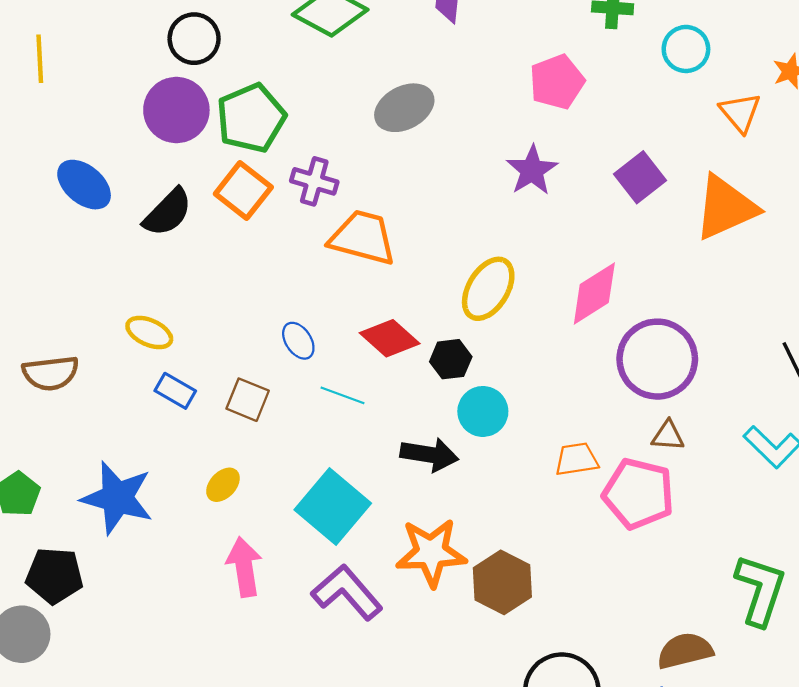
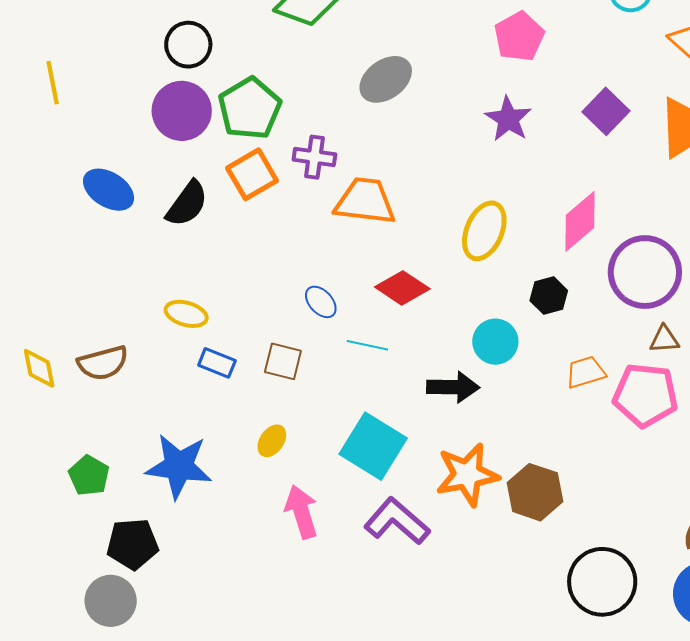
orange square: (243, 190) -> (252, 174), turned 30
black hexagon: (451, 359) -> (549, 296), moved

